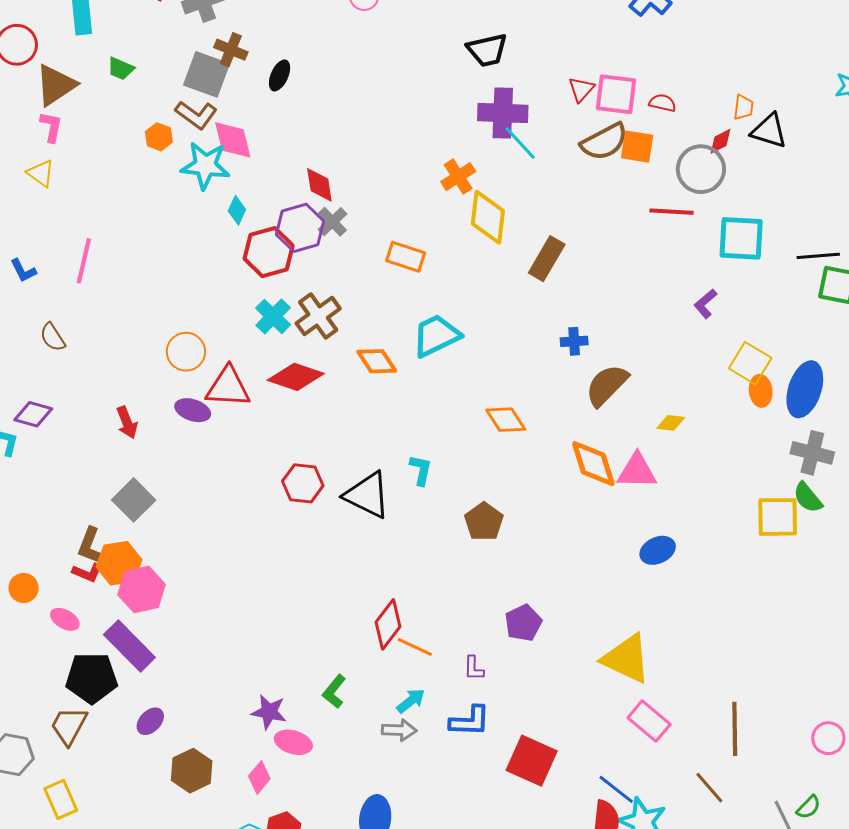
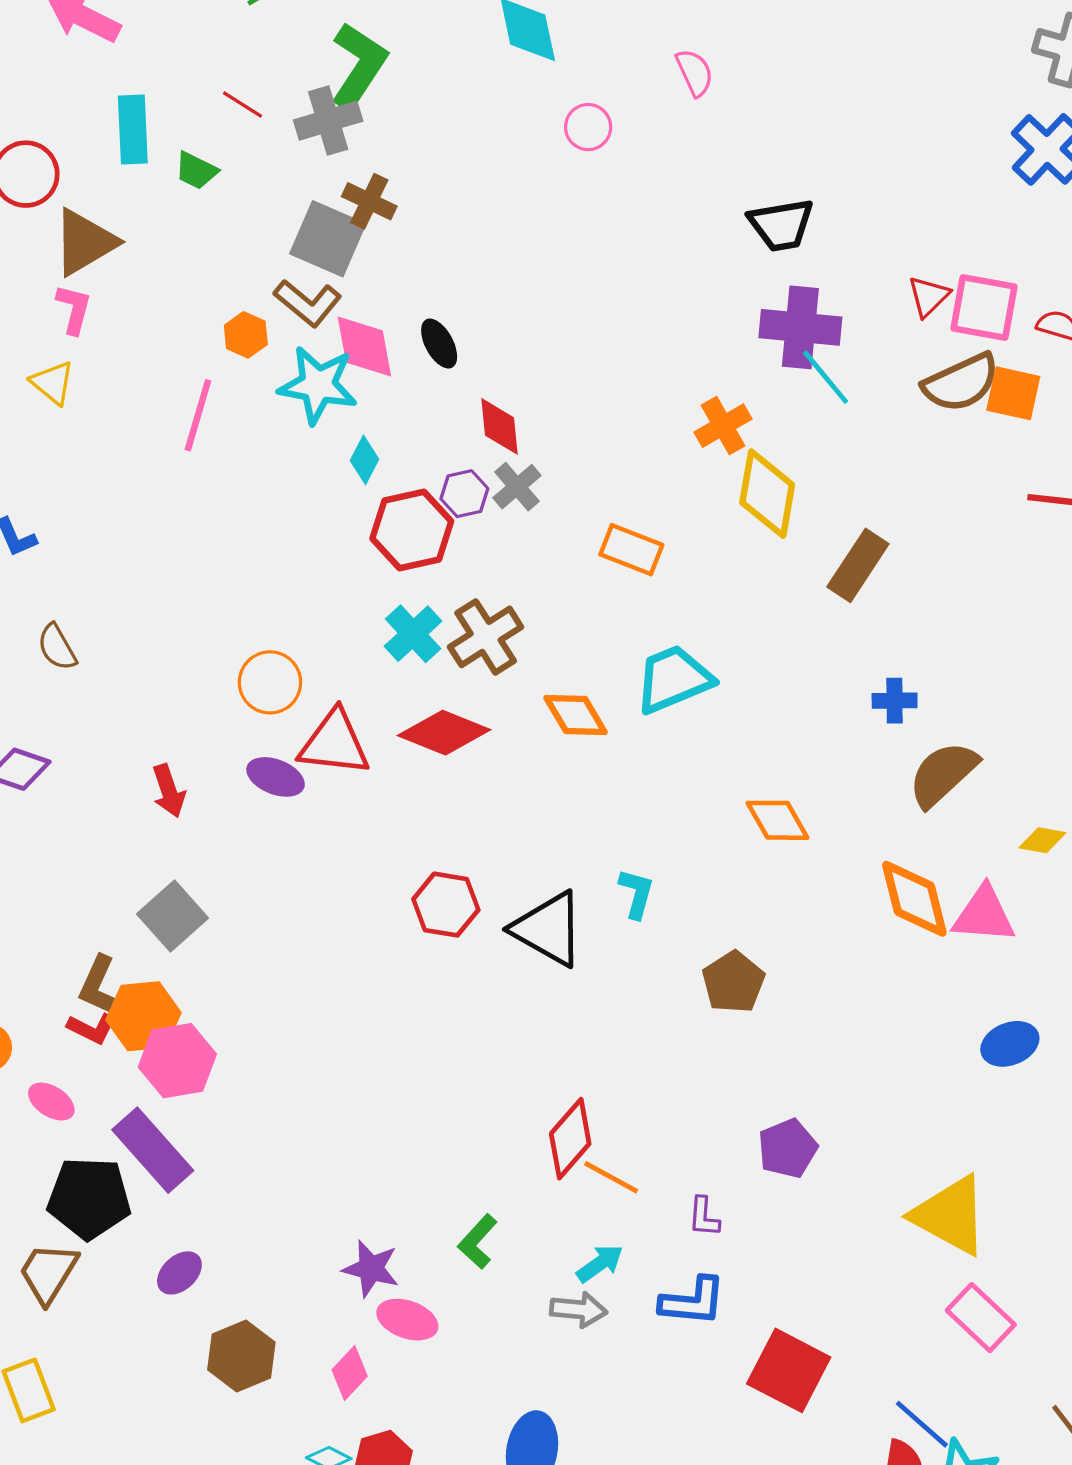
green trapezoid: (121, 69) -> (196, 171), moved
black ellipse: (280, 75) -> (439, 344), moved, turned -56
purple hexagon: (300, 228) -> (464, 494), size x0.6
pink line: (84, 261) -> (198, 415), moved

